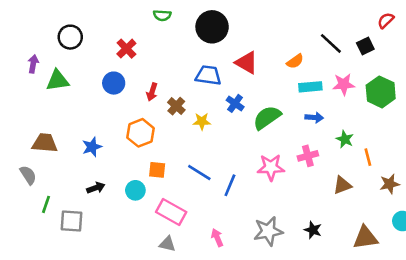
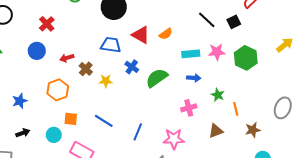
orange semicircle: (295, 61) -> (166, 34), moved
red arrow: (152, 92) -> (67, 58), turned 56
pink star: (271, 167) -> (174, 139), moved
blue line: (230, 185) -> (138, 132), moved

